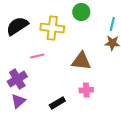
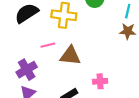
brown triangle: (81, 61) -> (70, 56), moved

